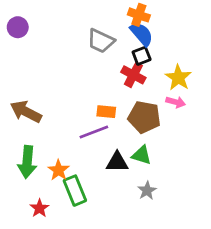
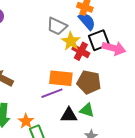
black square: (142, 56) -> (99, 40), moved, size x1.5
yellow star: (178, 78) -> (71, 41), moved
pink arrow: (176, 102) -> (114, 48), moved, size x1.6
orange rectangle: (106, 112) -> (61, 78), size x1.6

